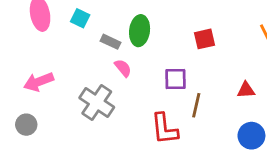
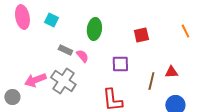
gray rectangle: (111, 42) -> (65, 50), moved
pink arrow: (39, 82) -> (35, 80), moved
brown line: (196, 105) -> (151, 81), moved

